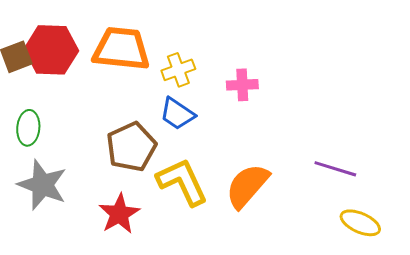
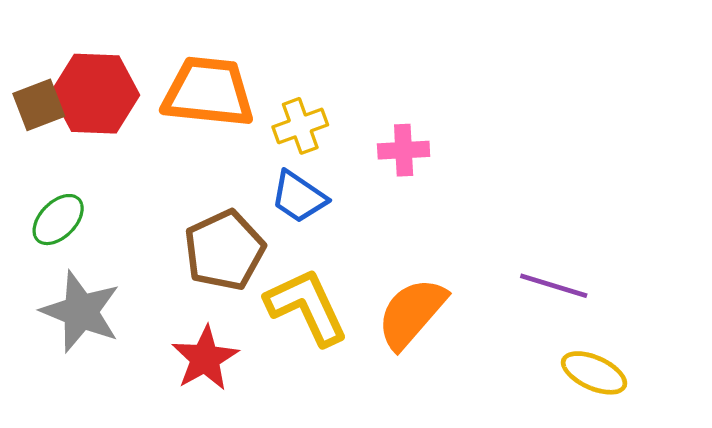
green ellipse: (28, 128) -> (58, 220), turned 40

